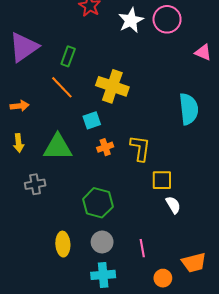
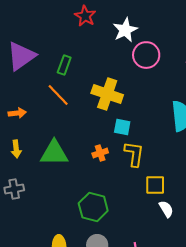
pink circle: (167, 19) -> (146, 55), moved
cyan square: (92, 120) -> (122, 127), moved, turned 30
gray cross: (35, 184) -> (14, 189), moved

